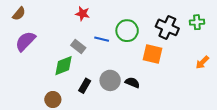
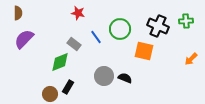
brown semicircle: (19, 14) -> (18, 13), turned -40
blue line: (102, 39) -> (96, 37), turned 40
black rectangle: (85, 86) -> (68, 87), moved

